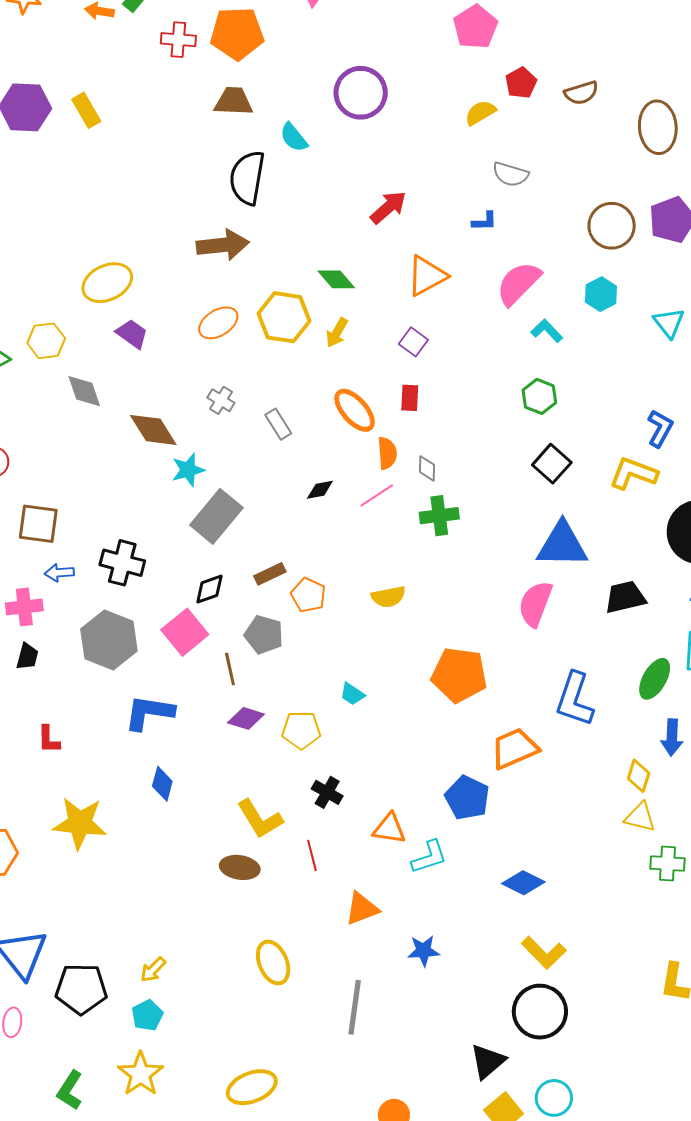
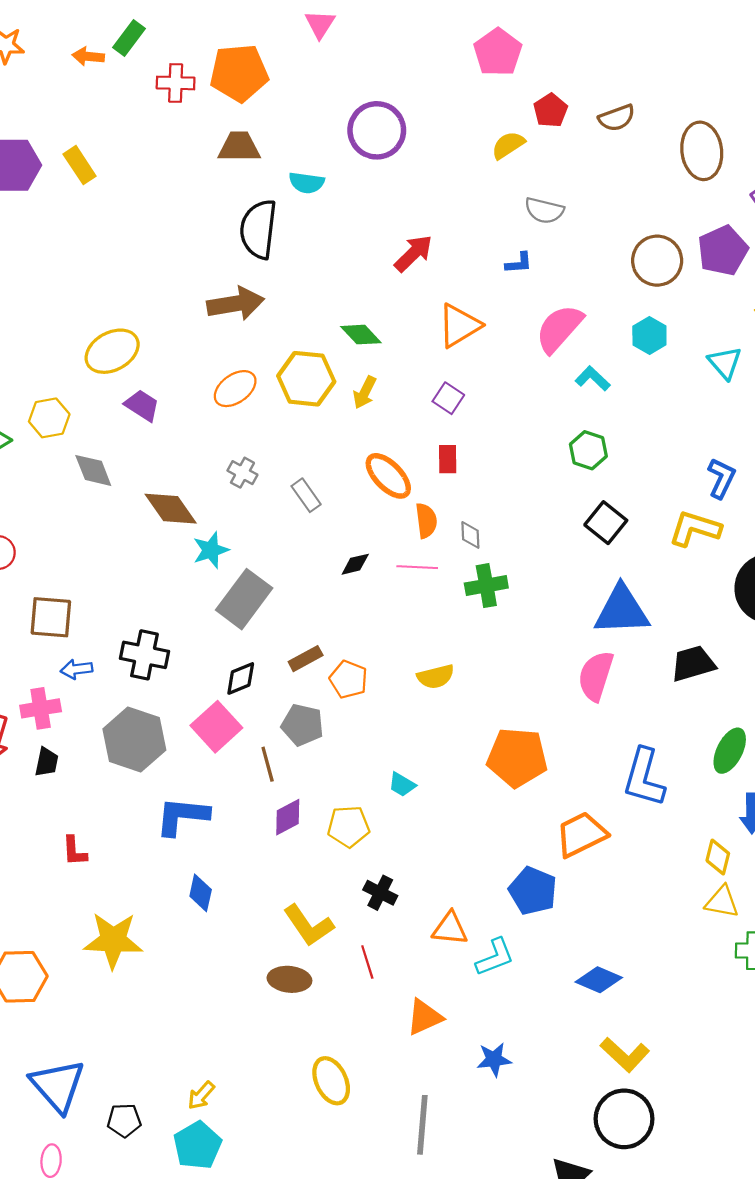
cyan semicircle: (294, 137) -> (307, 183), turned -40
pink line: (377, 495) -> (417, 567), turned 39
purple diamond: (246, 718) -> (288, 817), turned -42
black pentagon: (81, 989) -> (124, 1120), size x0.6
cyan pentagon: (147, 1015) -> (197, 1145), size x1.4

